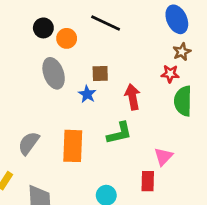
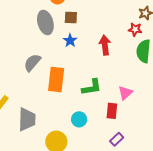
brown square: (100, 73) -> (71, 17), moved
green L-shape: (119, 133) -> (92, 87), moved
gray semicircle: (29, 143) -> (32, 63), moved

